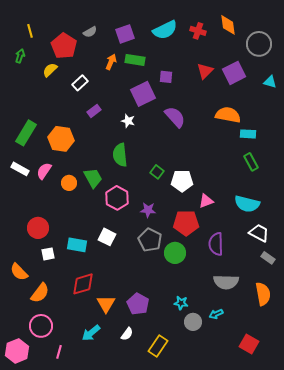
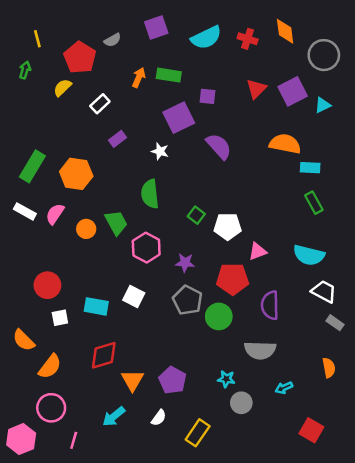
purple square: (125, 34) -> (156, 28), moved
cyan triangle: (270, 82) -> (323, 105), moved, turned -40
gray semicircle: (226, 282) -> (260, 350), moved
orange semicircle: (263, 294) -> (329, 368), size x0.7
cyan arrow: (216, 314) -> (284, 388), moved

